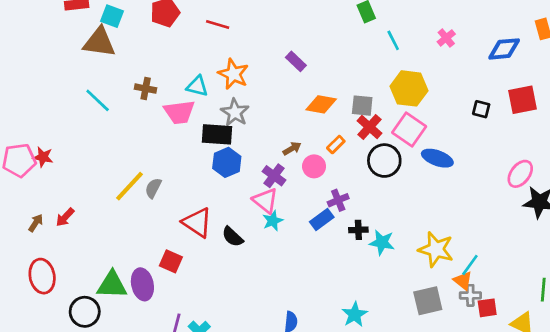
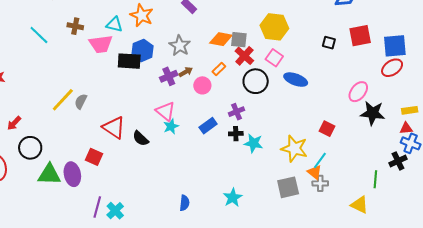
orange diamond: (321, 104) -> (221, 39), moved
gray star: (235, 112) -> (180, 46), moved
pink square: (409, 129) -> (274, 58), size x0.7
blue hexagon: (227, 162) -> (143, 50), moved
purple cross: (274, 176) -> (169, 76), moved, turned 30
purple cross: (338, 200) -> (237, 112), moved
red square: (487, 308) -> (327, 129), moved, turned 35
black circle: (85, 312) -> (30, 148), moved

